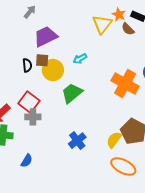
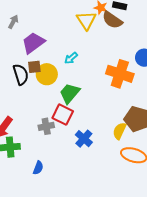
brown semicircle: (128, 29) -> (112, 20), size x1.5
black semicircle: (27, 65) -> (21, 74), size x1.5
red square: (29, 102) -> (63, 115), moved
gray cross: (33, 117) -> (46, 126), moved

